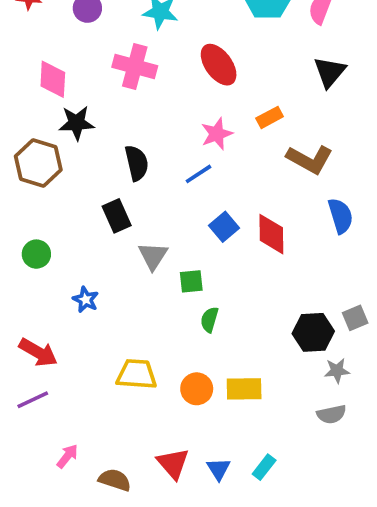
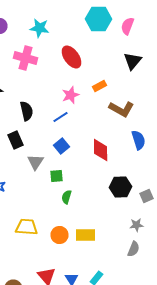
blue square: (224, 227) -> (62, 146), moved
black hexagon: (313, 332) -> (120, 187), moved
gray semicircle: (331, 414) -> (134, 249), turned -56

